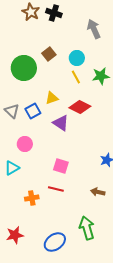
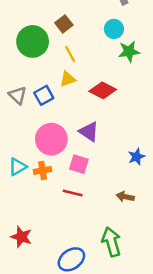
cyan circle: (77, 58) -> (114, 29), moved
yellow line: (76, 77) -> (70, 54), moved
purple triangle: (61, 123) -> (89, 132), moved
pink circle: (25, 144) -> (51, 139), moved, size x1.6
orange cross: (32, 198) -> (43, 170), moved
red star: (15, 235) -> (21, 237), moved, turned 30

